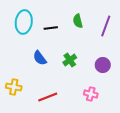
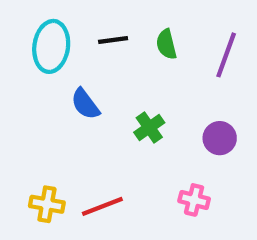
black line: (51, 28) -> (113, 40), moved
blue semicircle: (40, 58) -> (85, 104), moved
yellow cross: (14, 87) -> (47, 204), moved

